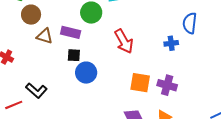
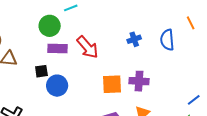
blue semicircle: (190, 23) -> (167, 40), moved
purple rectangle: (71, 32) -> (58, 48), moved

